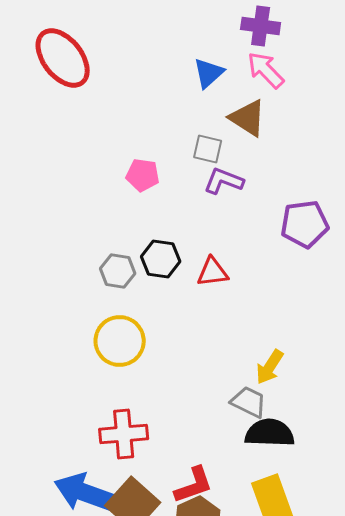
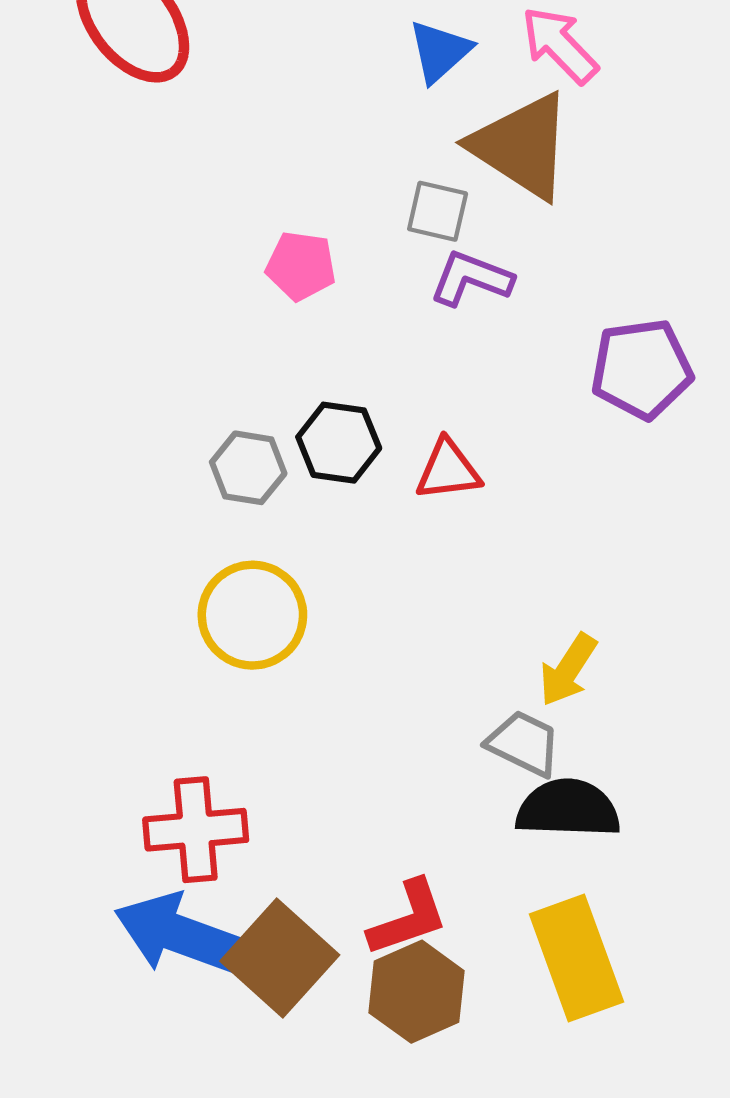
brown triangle: (248, 118) -> (522, 146), size x1.4
red cross: (124, 434) -> (196, 830), moved

